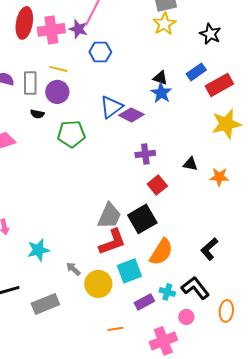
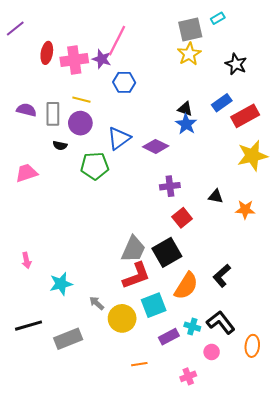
red ellipse: (24, 23) -> (47, 53), size x0.7
blue triangle: (111, 107) -> (119, 138), moved
black L-shape: (209, 249) -> (222, 276), moved
pink cross: (163, 341) -> (188, 376), size x0.6

